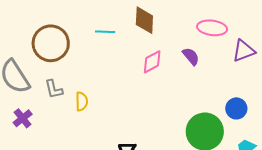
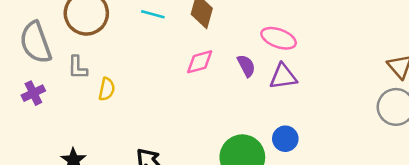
purple triangle: (244, 51) -> (283, 77), moved

